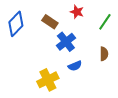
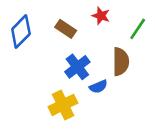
blue cross: (66, 42) -> (77, 67), moved
brown semicircle: (104, 54) -> (121, 62), moved, size x1.5

